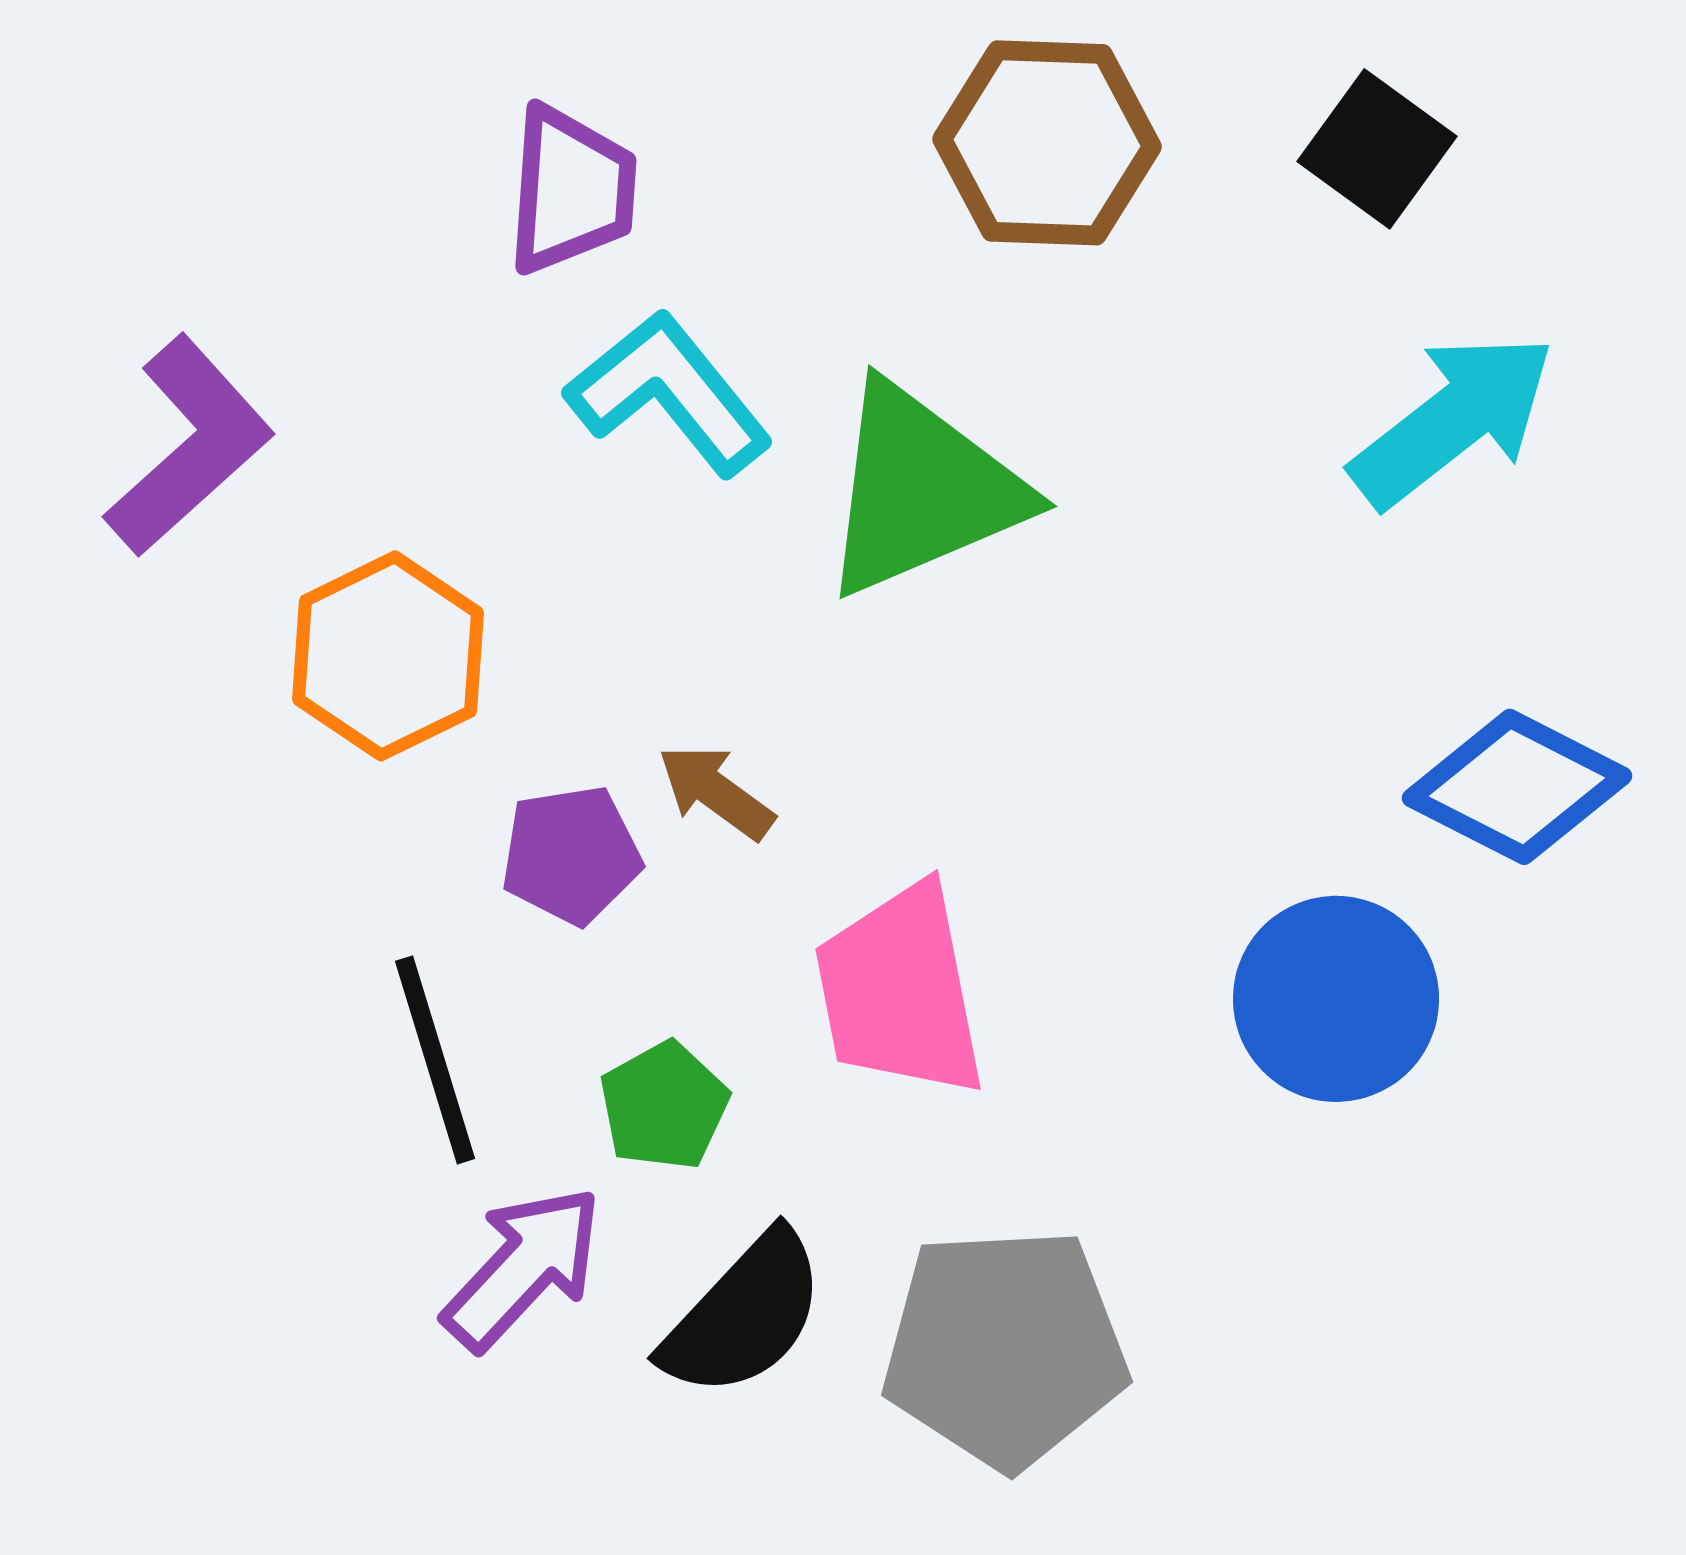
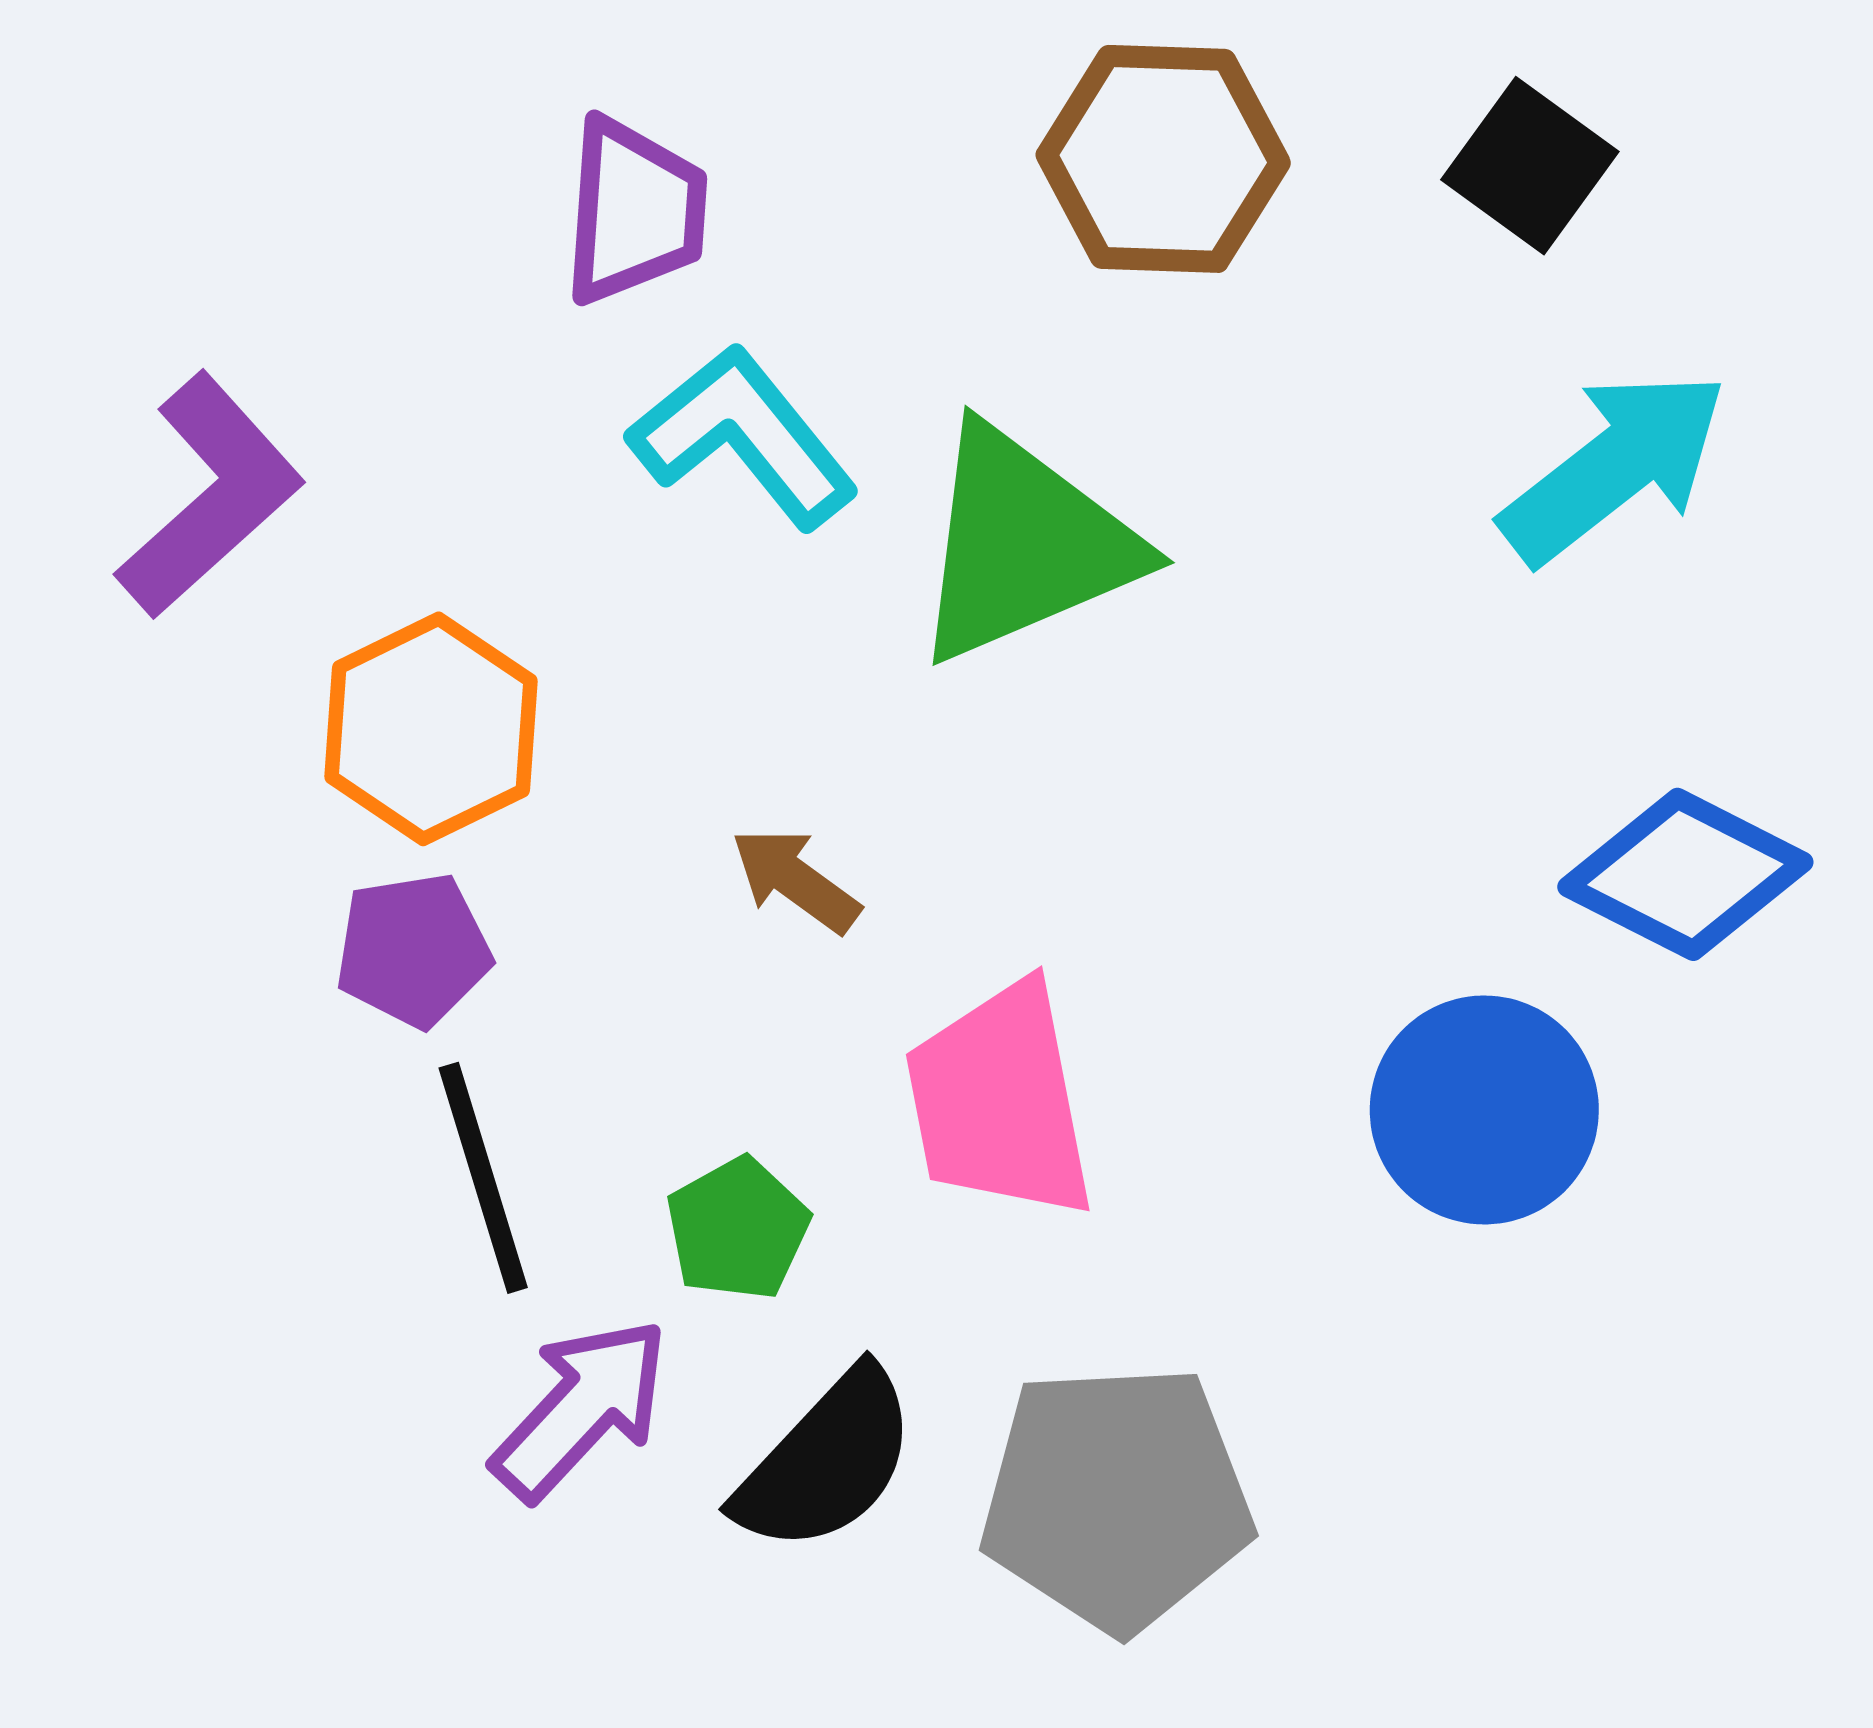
purple pentagon: (571, 855) -> (413, 950), moved

